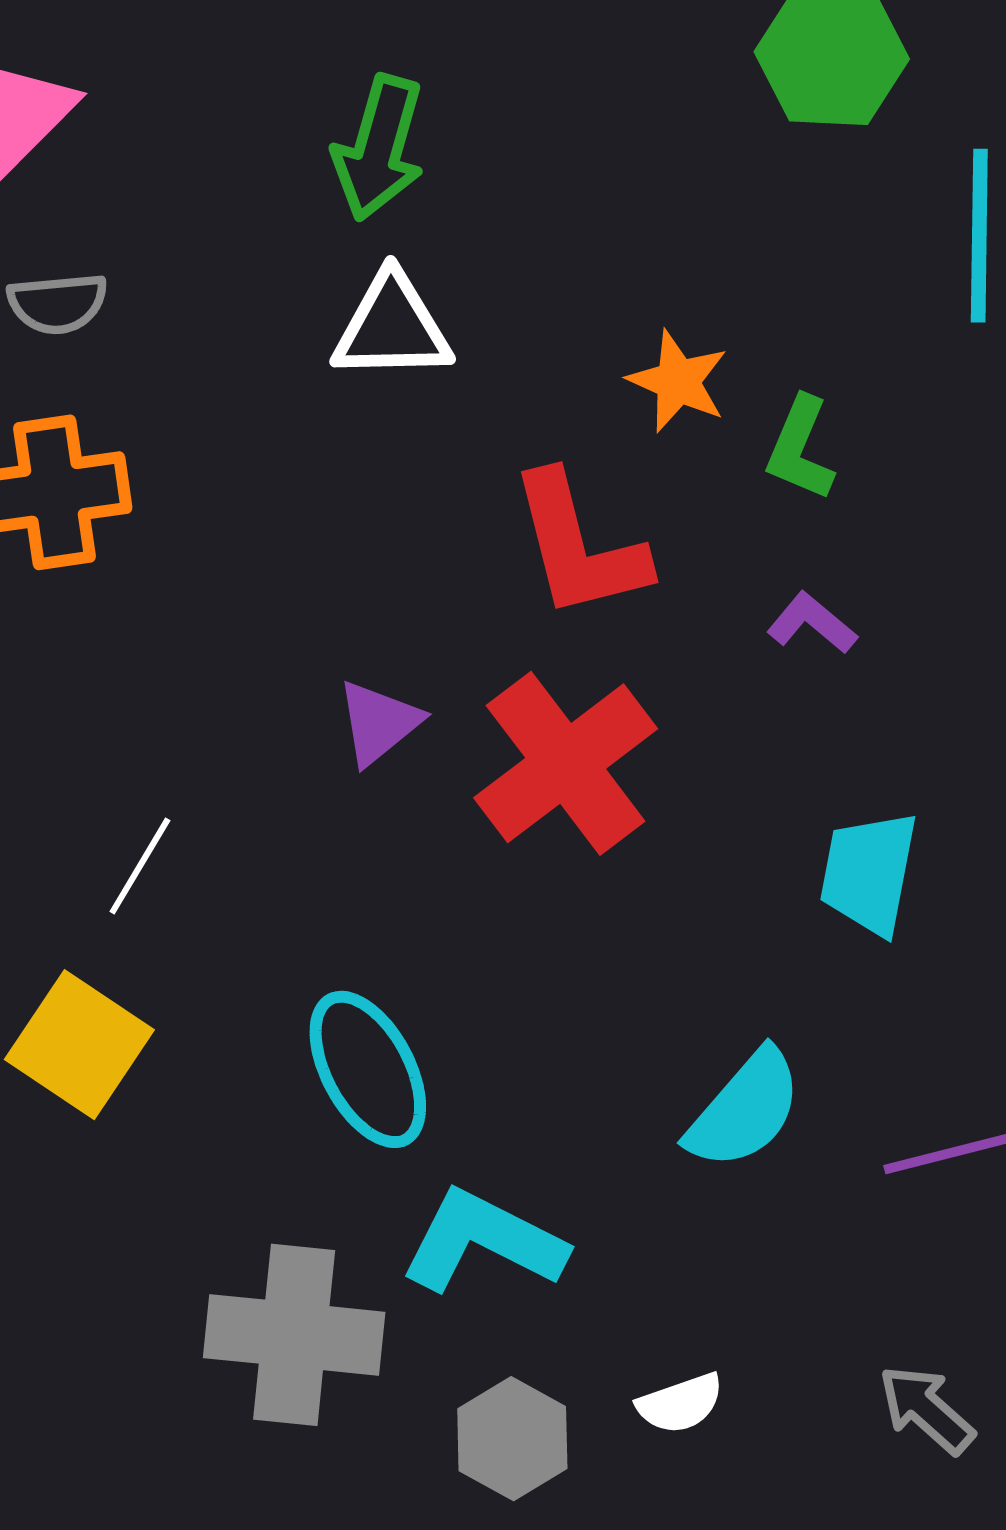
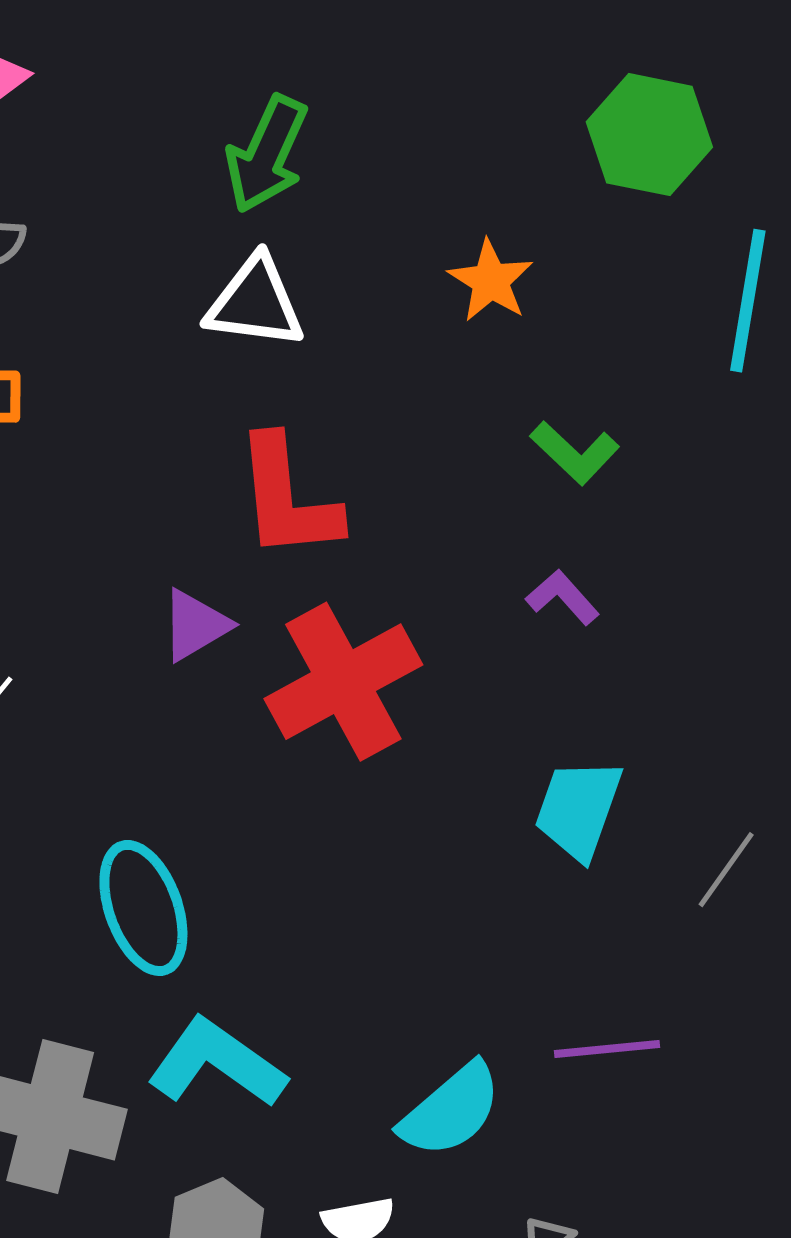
orange star: (678, 381) -> (491, 281), moved
green L-shape: (800, 448) -> (575, 453), turned -78
red L-shape: (579, 546) -> (287, 498), moved
cyan semicircle: (745, 1110) -> (451, 1110), moved

